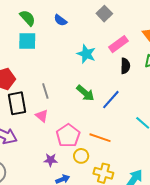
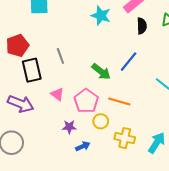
green arrow: (85, 93) -> (101, 72), moved
pink triangle: (42, 116) -> (57, 94), moved

